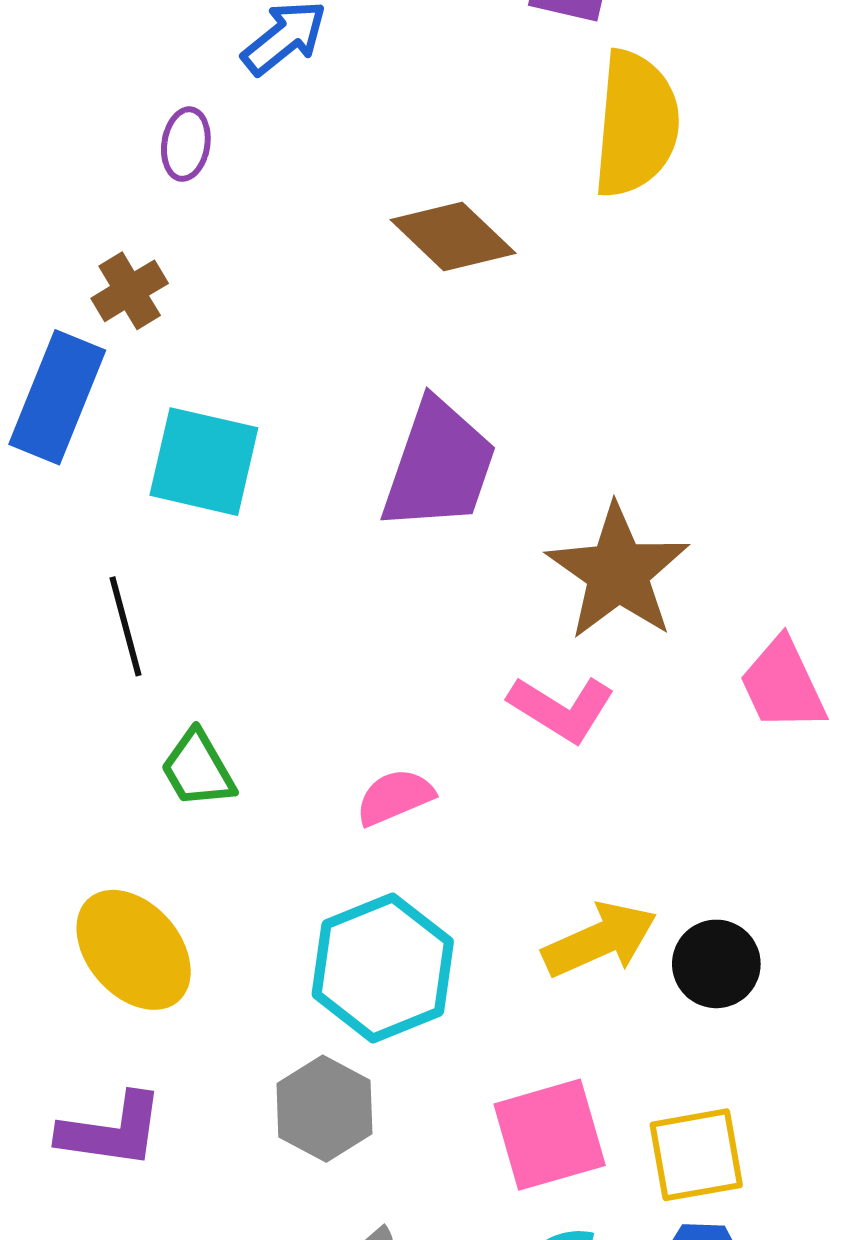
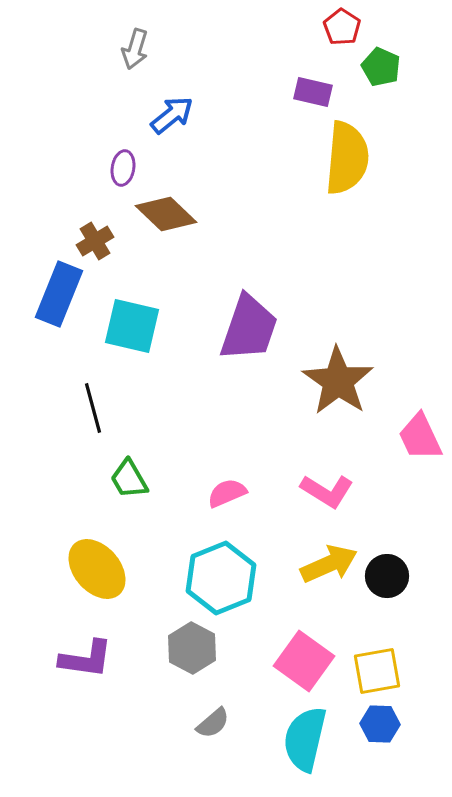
brown diamond: (453, 237) -> (166, 214), moved
pink L-shape: (562, 709) -> (327, 491), moved
pink square: (550, 1135) -> (304, 661), turned -38

